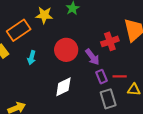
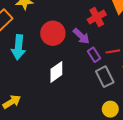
cyan arrow: (32, 58) -> (18, 47), size x1.6

